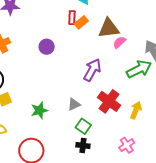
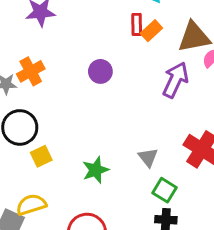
purple arrow: (92, 70) -> (175, 80), moved
gray triangle: (74, 104) -> (148, 157), turned -40

